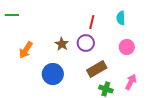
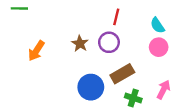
cyan semicircle: (121, 18) -> (157, 25), moved, turned -32
blue circle: (53, 74) -> (91, 87), moved

